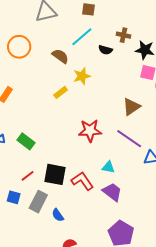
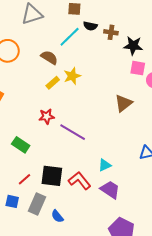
black semicircle: (105, 50) -> (90, 26), moved
yellow rectangle: (61, 92) -> (53, 83), moved
red star: (90, 131) -> (47, 116), moved, size x0.7
purple line: (129, 139) -> (73, 132), moved
cyan triangle: (108, 167) -> (105, 165), turned -32

